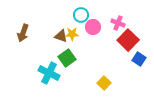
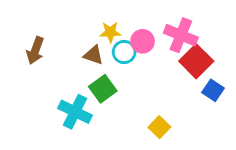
cyan circle: (81, 15) -> (124, 52), moved
pink cross: (118, 23) -> (181, 35), size x1.5
yellow star: (72, 34) -> (110, 32), moved

